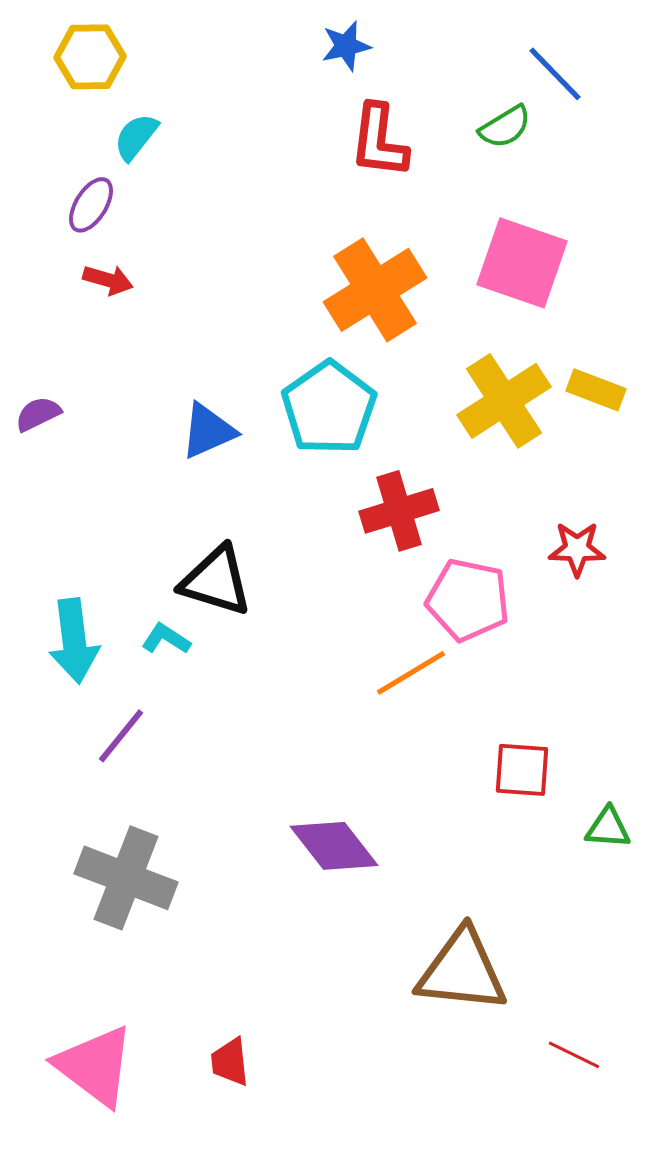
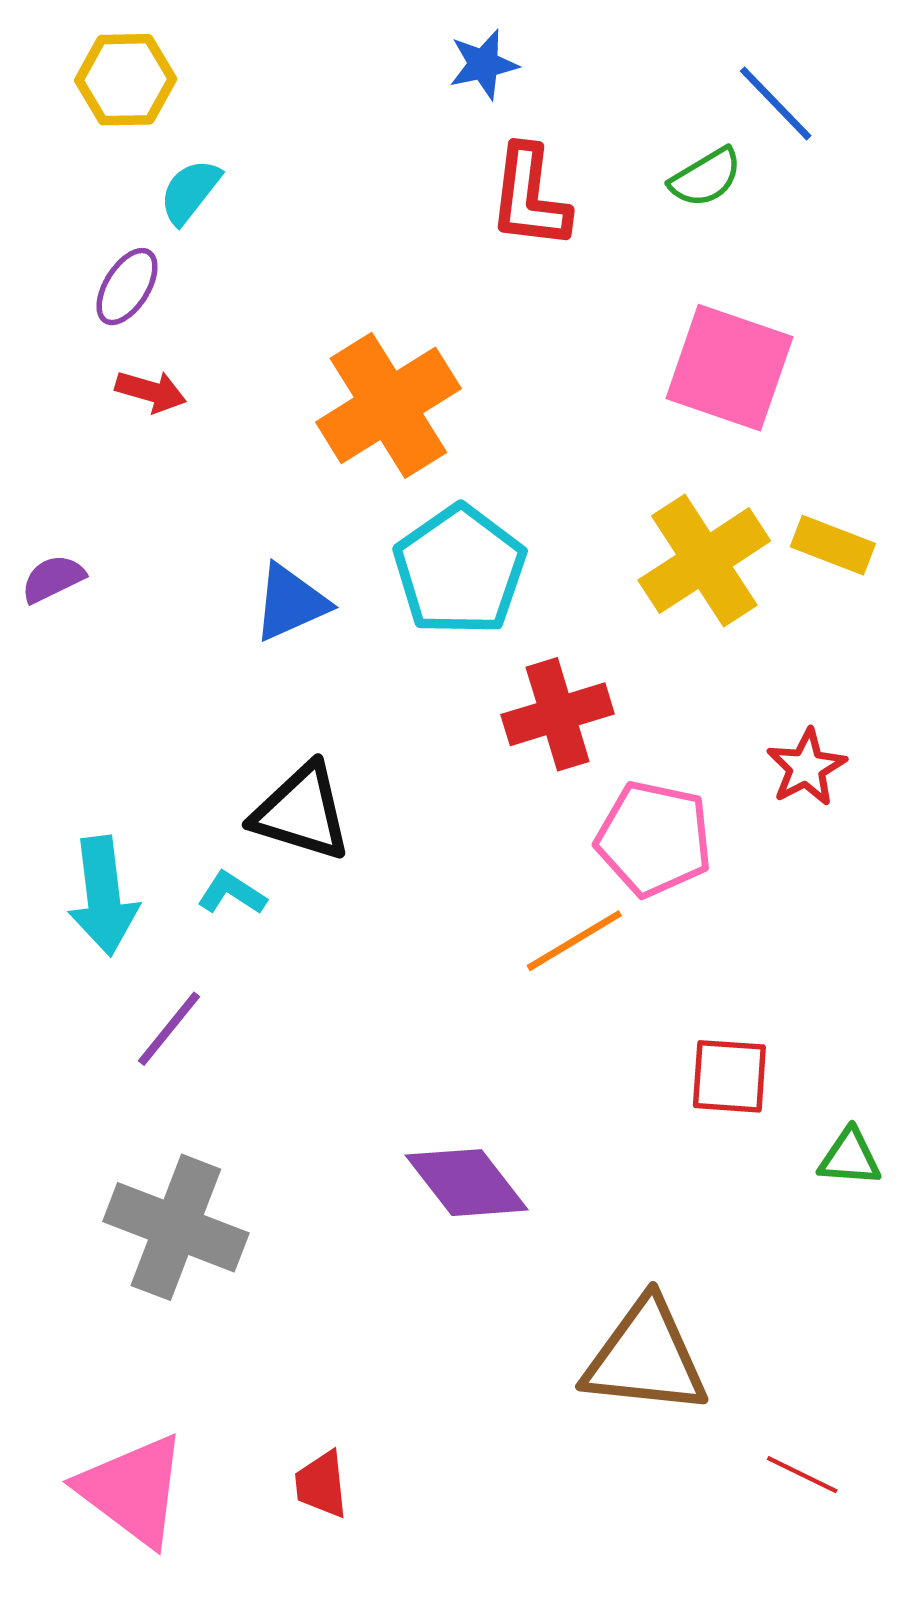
orange cross: (375, 290) -> (388, 405), moved
red star: (577, 549) -> (806, 767), turned -30

